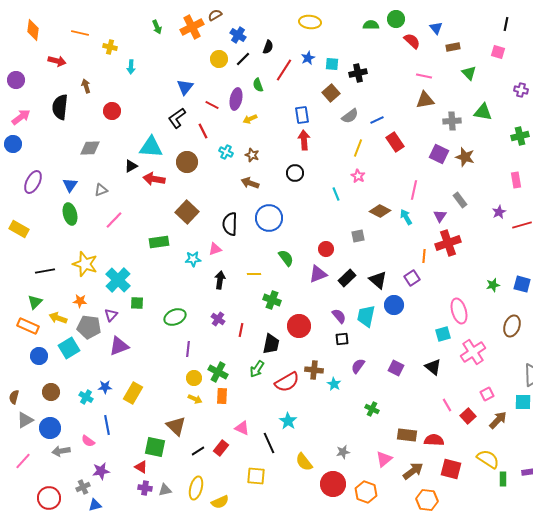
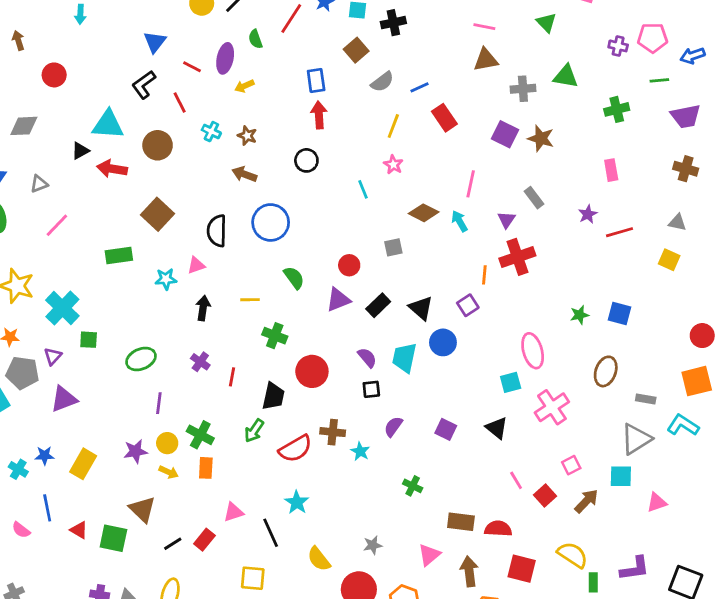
pink triangle: (242, 428) -> (233, 512), turned -42
red triangle: (141, 467) -> (79, 530), moved
purple star: (101, 471) -> (135, 451), moved
brown arrow: (413, 471) -> (469, 571), turned -60

